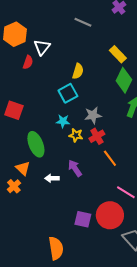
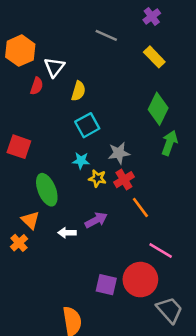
yellow rectangle: (118, 54) -> (154, 57), moved
yellow semicircle: (78, 71) -> (78, 91), moved
purple arrow: (75, 168) -> (96, 220), turned 96

